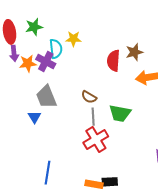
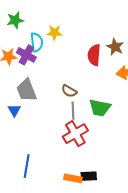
brown star: (134, 52) -> (115, 47), turned -30

